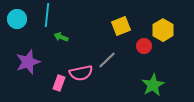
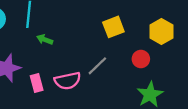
red circle: (144, 46) -> (141, 59), moved
pink rectangle: (59, 83) -> (37, 83), moved, turned -35

